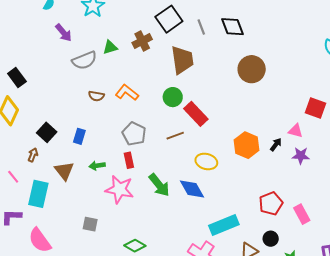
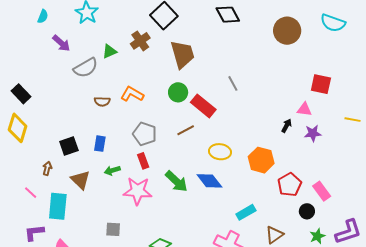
gray line: (201, 27) -> (233, 83), moved
brown circle: (252, 69) -> (287, 31), moved
black square: (47, 132) -> (69, 146), moved, turned 36
blue rectangle: (79, 136) -> (100, 144), moved
orange hexagon: (247, 145) -> (261, 160), moved
cyan rectangle: (224, 225) -> (246, 212), size x0.7
black circle: (271, 239) -> (307, 211), moved

